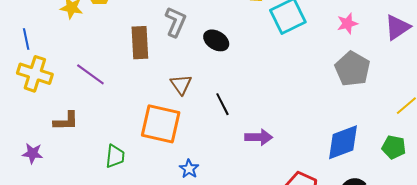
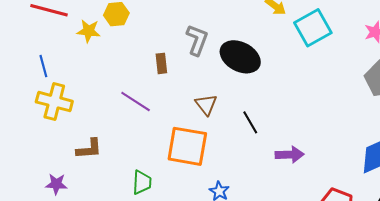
black ellipse: (216, 40) -> (240, 57), size x1.5
brown rectangle: (140, 43) -> (161, 63), size x0.6
purple line: (90, 74) -> (136, 101), moved

